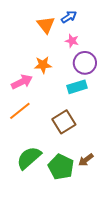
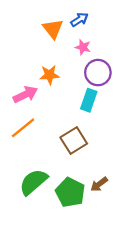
cyan rectangle: (77, 87) -> (89, 100), turned -54

